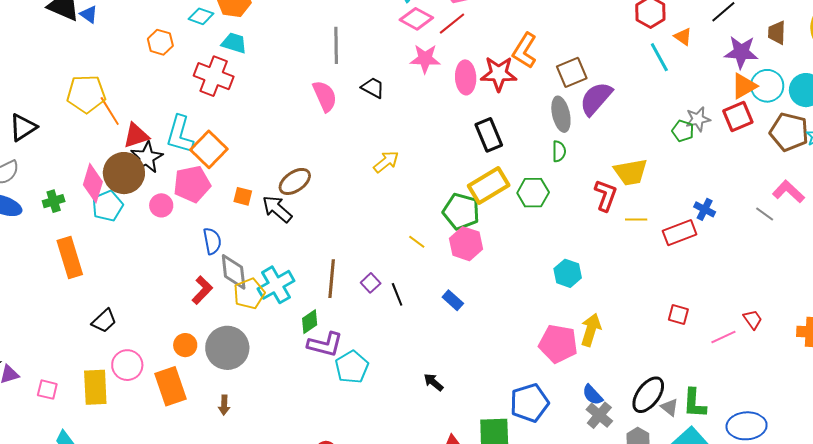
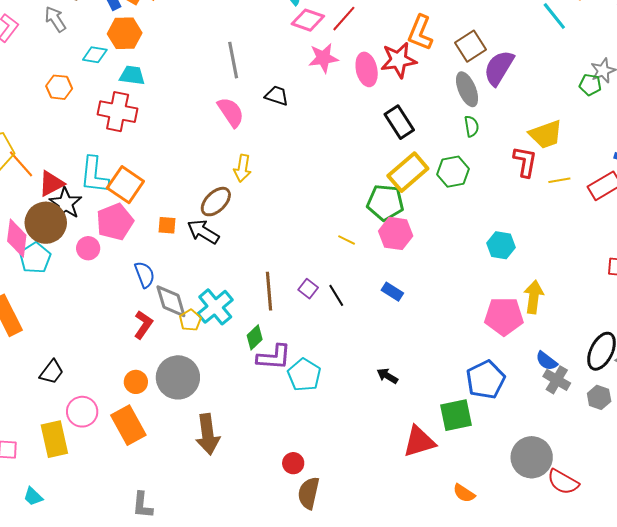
yellow arrow: (386, 162) -> (243, 168), moved, turned 148
yellow pentagon: (249, 294) -> (190, 320), size x0.7
brown arrow: (224, 405) -> (208, 434), moved, size x2.0

